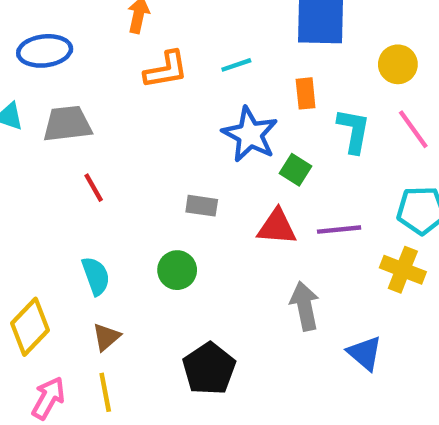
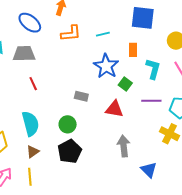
blue ellipse: (45, 51) -> (30, 23), moved, turned 40
purple line: (339, 230) -> (151, 101), moved
cyan semicircle: (96, 276) -> (31, 124), size x1.4
black pentagon: (209, 369) -> (70, 151), moved

